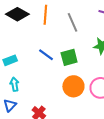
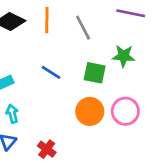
green square: (69, 57) -> (95, 73), moved, turned 30

